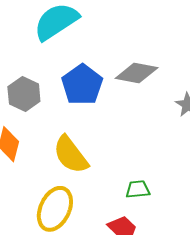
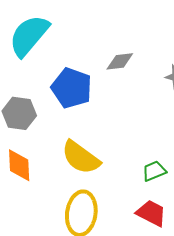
gray diamond: (137, 73) -> (120, 61), size x0.7

